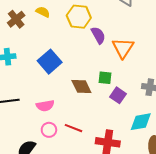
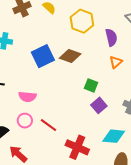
purple semicircle: (98, 35) -> (111, 37), moved
orange triangle: (123, 48) -> (116, 62), size x0.6
brown diamond: (81, 87) -> (70, 56), moved, turned -60

